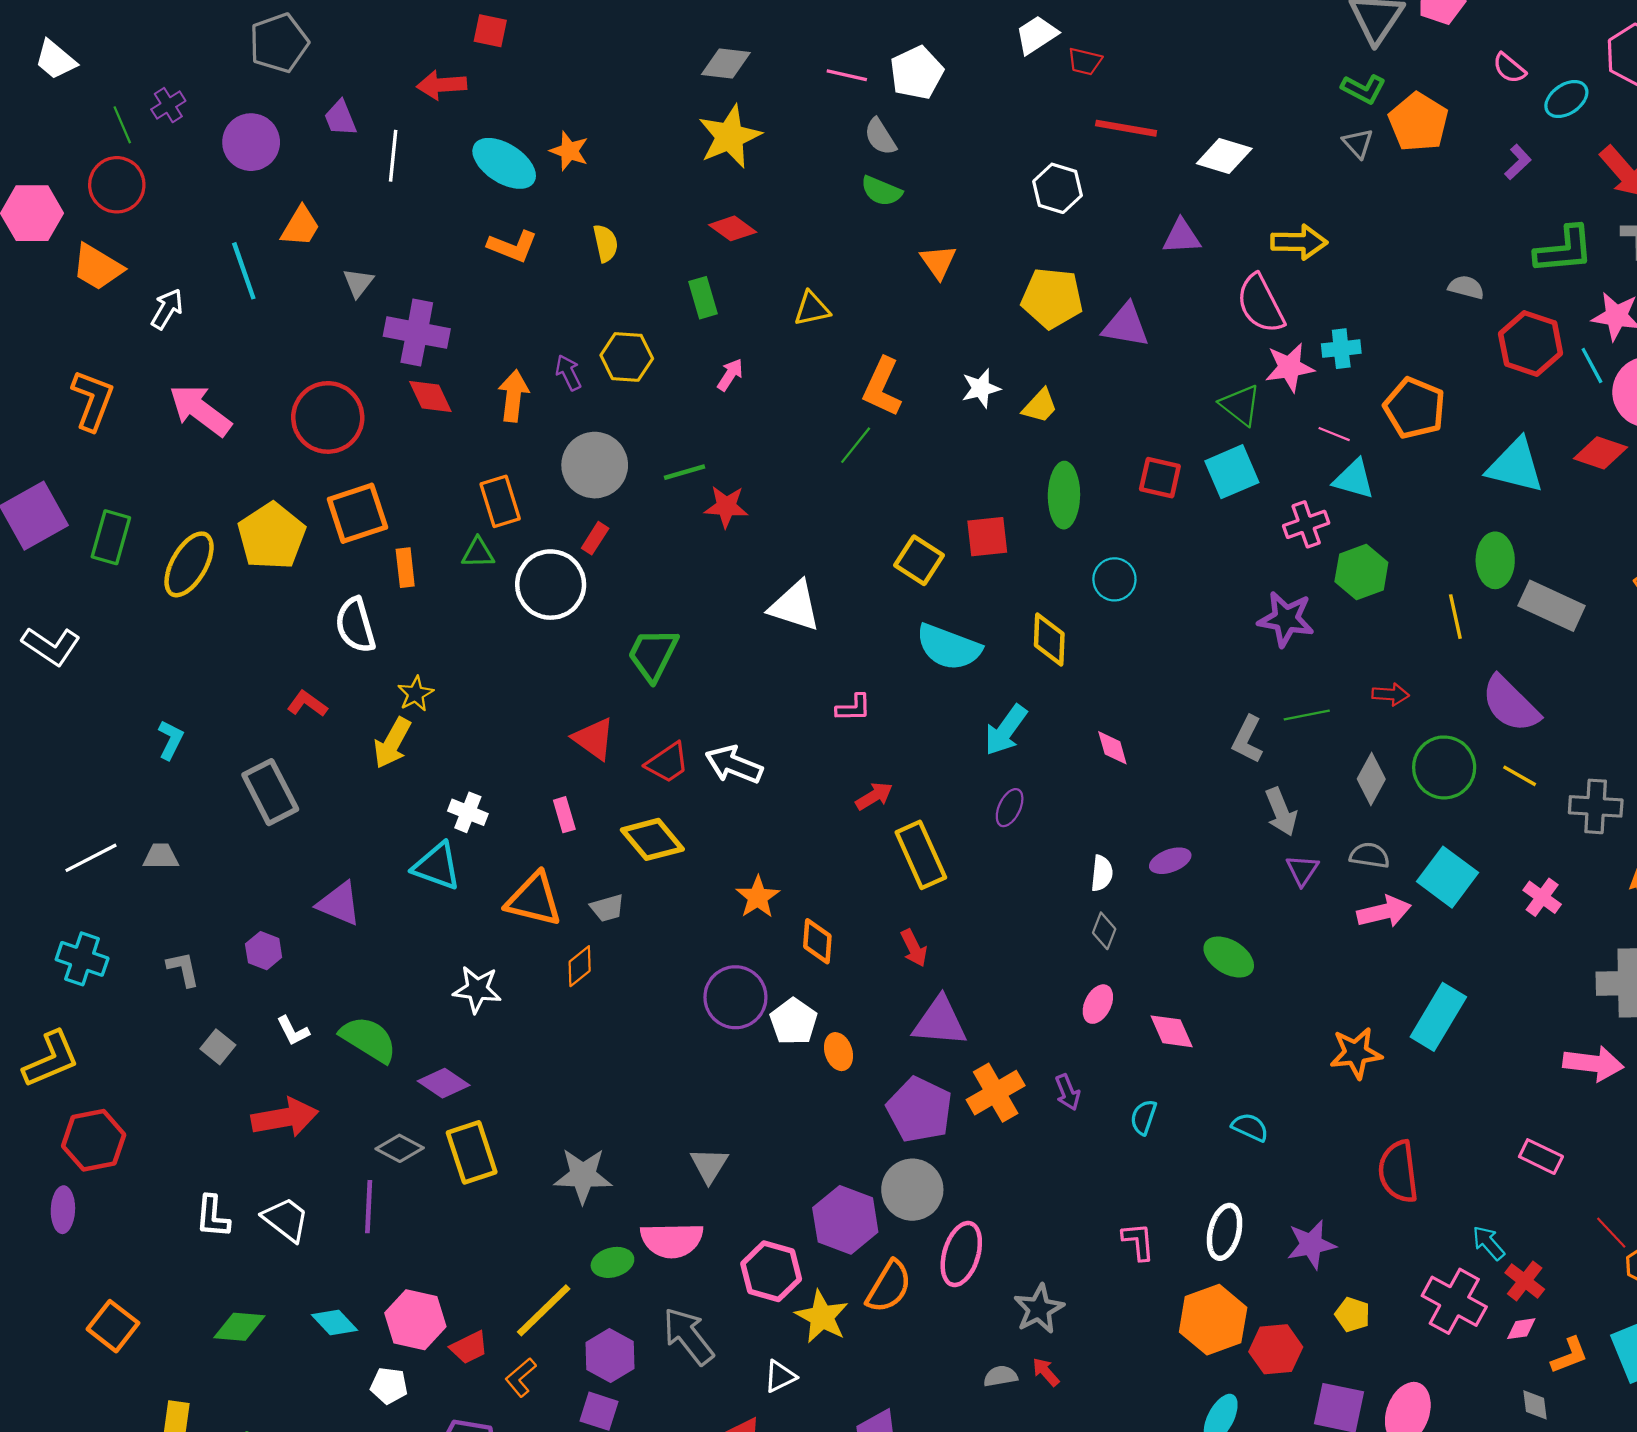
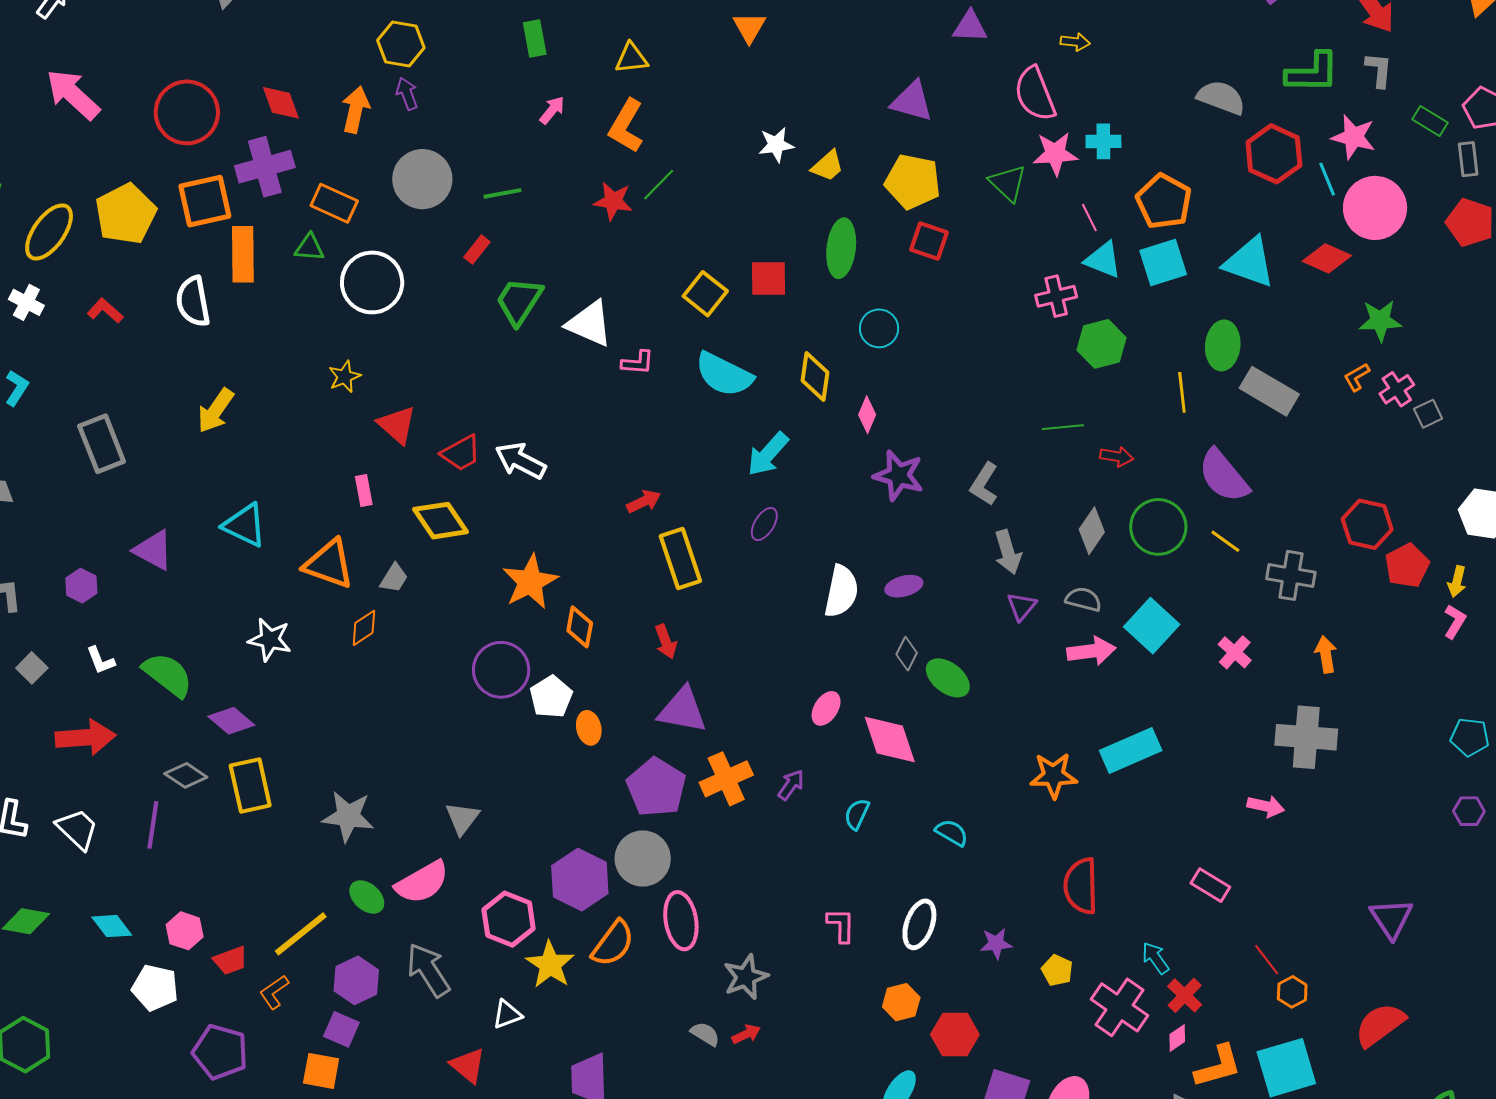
yellow arrow: (1299, 242) -> (1075, 42), size x0.6
gray semicircle: (1466, 287) -> (1221, 98), size x1.5
yellow pentagon: (1052, 298) -> (913, 182), moved
purple cross: (417, 333) -> (265, 167), moved, turned -32
yellow hexagon: (627, 357) -> (401, 44), moved
orange L-shape: (882, 387) -> (626, 126), moved
pink line: (1334, 434) -> (1089, 218), turned 36
cyan square: (1232, 472) -> (1163, 262), moved
orange rectangle: (500, 501) -> (334, 203), turned -54
red star: (726, 507) -> (613, 201), moved
red rectangle: (595, 538) -> (477, 250), moved
orange rectangle: (405, 568) -> (243, 254), size x1.6
purple star: (1286, 619) -> (899, 475), moved
green trapezoid: (653, 654) -> (519, 301), moved
yellow star: (416, 694) -> (345, 377), moved
red L-shape: (307, 704) -> (105, 311), moved
pink L-shape: (853, 708) -> (638, 363), moved
green line: (1307, 715) -> (1063, 427), moved
pink diamond: (1112, 748) -> (867, 415), moved, turned 33
white cross: (468, 812) -> (26, 302), moved
white semicircle: (1102, 873) -> (841, 591), size x1.6
orange star: (758, 897) -> (530, 582), size x1.4
gray trapezoid: (607, 908) -> (394, 578), turned -48
gray diamond: (1104, 931) -> (907, 654), moved
cyan rectangle: (1438, 1017) -> (1131, 750), turned 30
pink diamond: (1172, 1031) -> (890, 740), size x1.4
pink arrow: (1593, 1063) -> (1266, 806), size x0.7
purple arrow: (1068, 1092) -> (791, 785), turned -128
pink semicircle: (672, 1240) -> (422, 882), turned -34
purple star: (1311, 1244) -> (996, 943), size x0.7
pink ellipse: (961, 1254) -> (681, 921), turned -32
green ellipse: (612, 1262) -> (367, 897), turned 51
yellow pentagon: (1353, 1314) -> (1057, 970), moved
pink hexagon: (415, 1320) -> (185, 931), size x0.7
orange hexagon: (1213, 1320) -> (901, 1002), size x0.6
pink diamond: (1521, 1329) -> (1177, 1038), turned -32
orange L-shape: (1569, 1355) -> (1218, 1066), size x1.4
red arrow: (1046, 1372) -> (746, 1034), turned 100
gray semicircle: (1000, 1376) -> (705, 1034), turned 36
white pentagon: (389, 1386) -> (155, 988), size x1.4

